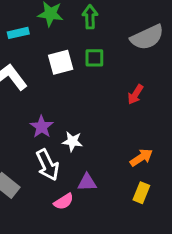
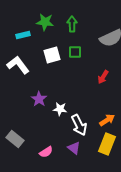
white arrow: (47, 165) -> (79, 125), moved
purple triangle: (87, 182) -> (74, 148), moved, turned 40
yellow rectangle: (141, 193) -> (107, 144), size x1.5
pink semicircle: (64, 201) -> (46, 152), moved

